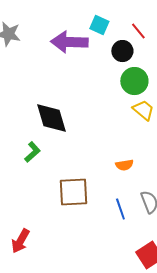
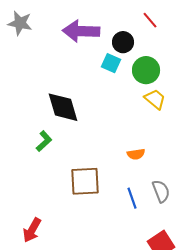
cyan square: (99, 25) -> (111, 63), moved
black circle: (122, 51) -> (123, 42), moved

